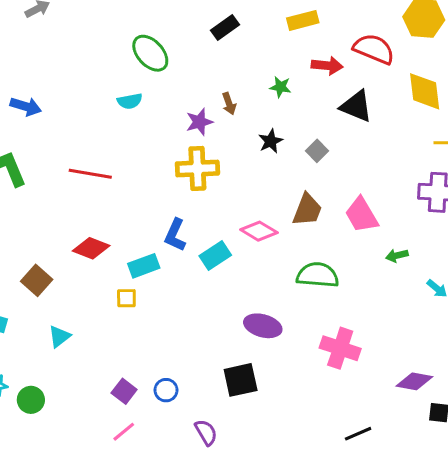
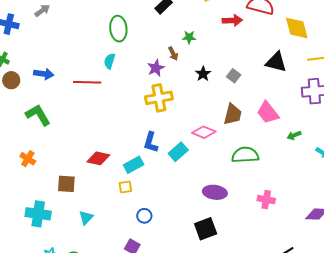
green ellipse: (150, 53) -> (118, 29), turned 45
green star: (280, 87) -> (189, 37), moved
cyan semicircle: (130, 101) -> (110, 61), turned 126
black triangle: (356, 106) -> (276, 62), moved
red line: (90, 174) -> (87, 82), moved
brown square: (37, 280) -> (66, 184), turned -30
pink cross: (340, 348) -> (266, 200), size x0.7
blue circle: (166, 390) -> (144, 216), moved

